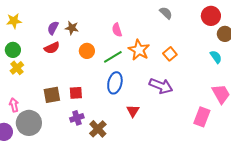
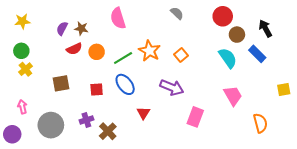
pink semicircle: (117, 30) -> (118, 18), moved, size x1.5
red semicircle: (52, 48) -> (74, 49), moved
cyan semicircle: (216, 57) -> (228, 58), size x1.5
blue ellipse: (115, 83) -> (125, 84), turned -50
red square: (76, 93) -> (97, 89), moved
brown square: (52, 95) -> (61, 83), moved
pink rectangle: (202, 117) -> (195, 117), moved
gray circle: (29, 123) -> (51, 125), moved

